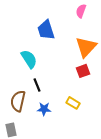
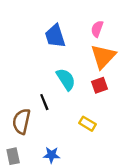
pink semicircle: (81, 11) -> (97, 29), moved
cyan semicircle: (29, 59) -> (66, 79), moved
blue star: (44, 109) -> (51, 155), moved

